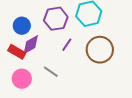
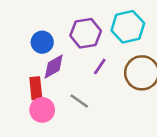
red rectangle: (17, 52) -> (36, 88), moved, turned 54

